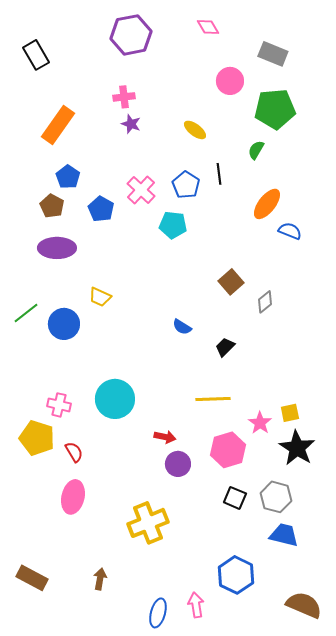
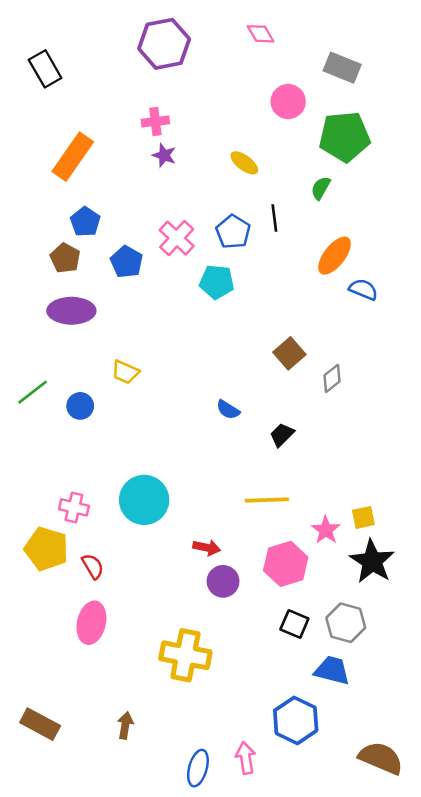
blue circle: (64, 324) -> (80, 406), size x0.7
yellow cross: (148, 523) -> (185, 655), turned 33
blue trapezoid: (284, 535) -> (332, 670), moved

